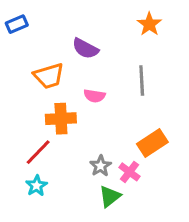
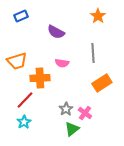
blue rectangle: (17, 24) -> (21, 16), moved
orange trapezoid: (49, 76) -> (17, 61), moved
orange rectangle: (152, 143) -> (102, 83), moved

